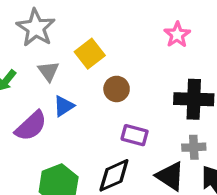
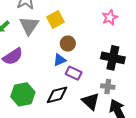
gray triangle: (48, 71) -> (29, 26), size x1.5
blue triangle: (64, 106) -> (60, 60), moved

